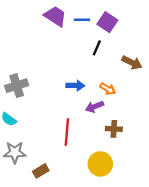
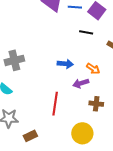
black line: (97, 48) -> (86, 32), turned 72

